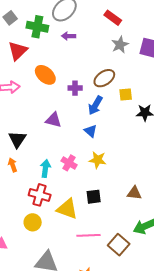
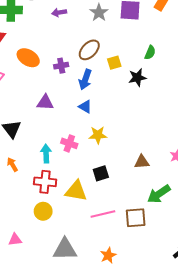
purple arrow: (69, 36) -> (59, 12), moved
orange arrow: (13, 165) -> (12, 165), moved
brown square: (119, 245) -> (136, 218), turned -35

